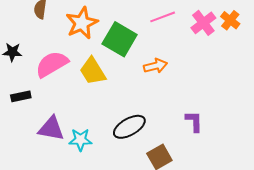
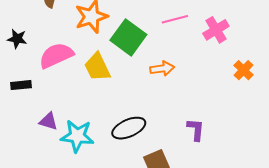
orange cross: (230, 20) -> (244, 70), moved
purple triangle: (51, 129) -> (48, 121), size x0.7
cyan star: (80, 140) -> (77, 136), size x1.4

